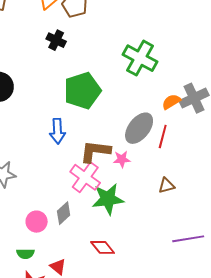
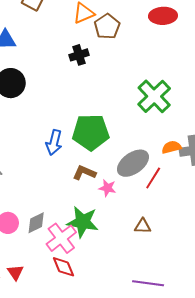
black cross: (56, 40) -> (79, 55), turned 30
green pentagon: (82, 91) -> (91, 132), moved
brown L-shape: (95, 151) -> (84, 173), size x0.7
pink cross: (85, 177) -> (61, 238), moved

